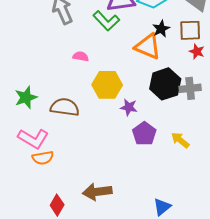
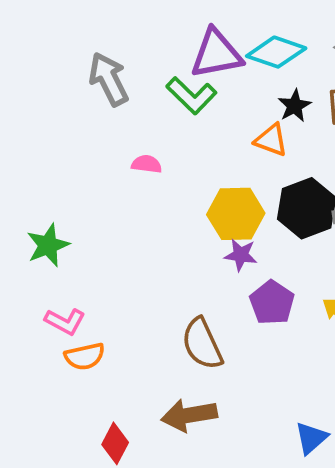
orange triangle: (148, 47) -> (271, 140), size x0.7
yellow hexagon: (107, 85) -> (236, 214), moved
brown semicircle: (65, 107) -> (202, 344), moved, turned -120
pink L-shape: (33, 139) -> (65, 321), size x0.7

